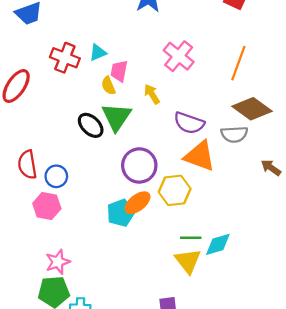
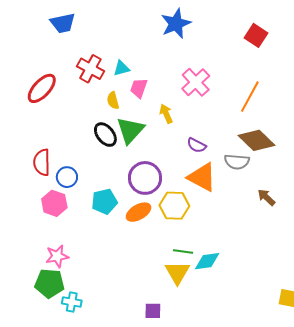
yellow semicircle: (108, 86) -> (113, 100), moved
purple semicircle: (189, 123) -> (197, 145), size x0.7
cyan pentagon: (121, 213) -> (104, 202), moved

